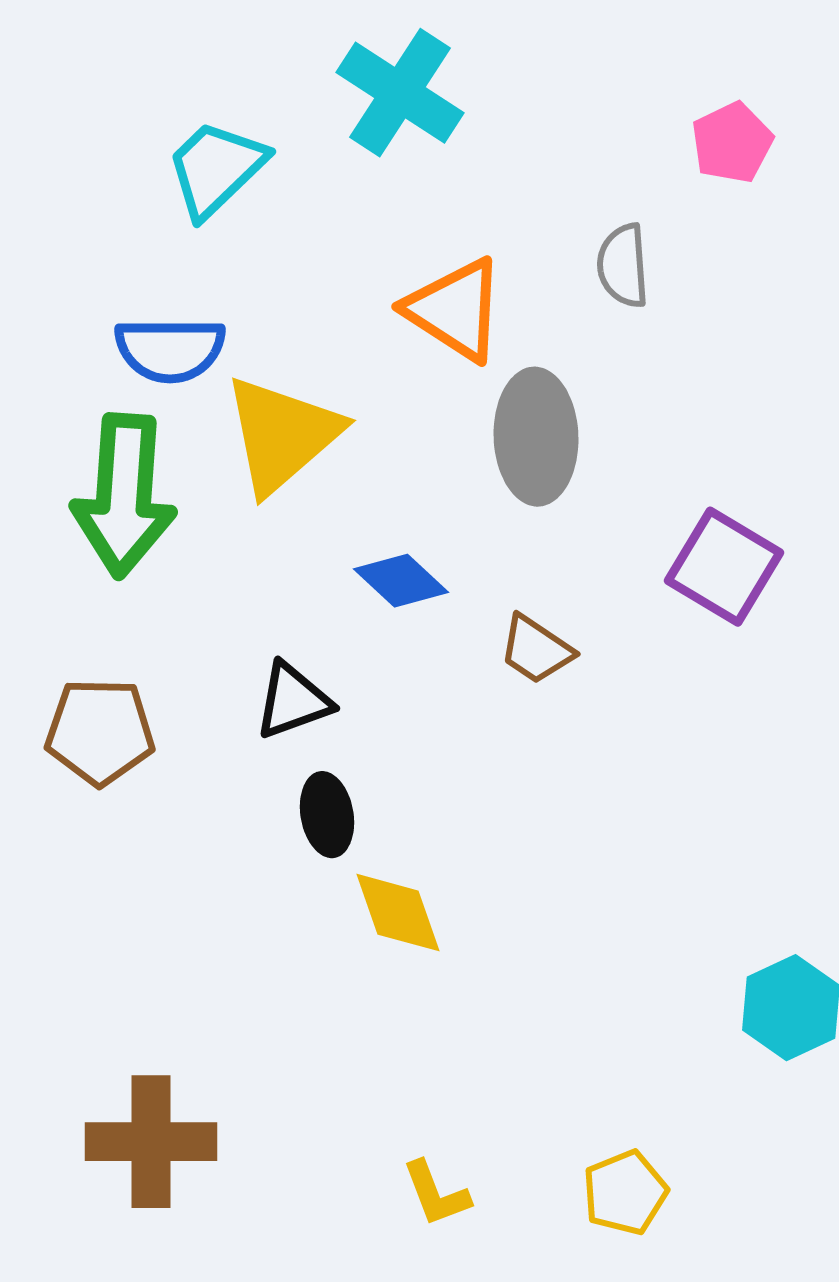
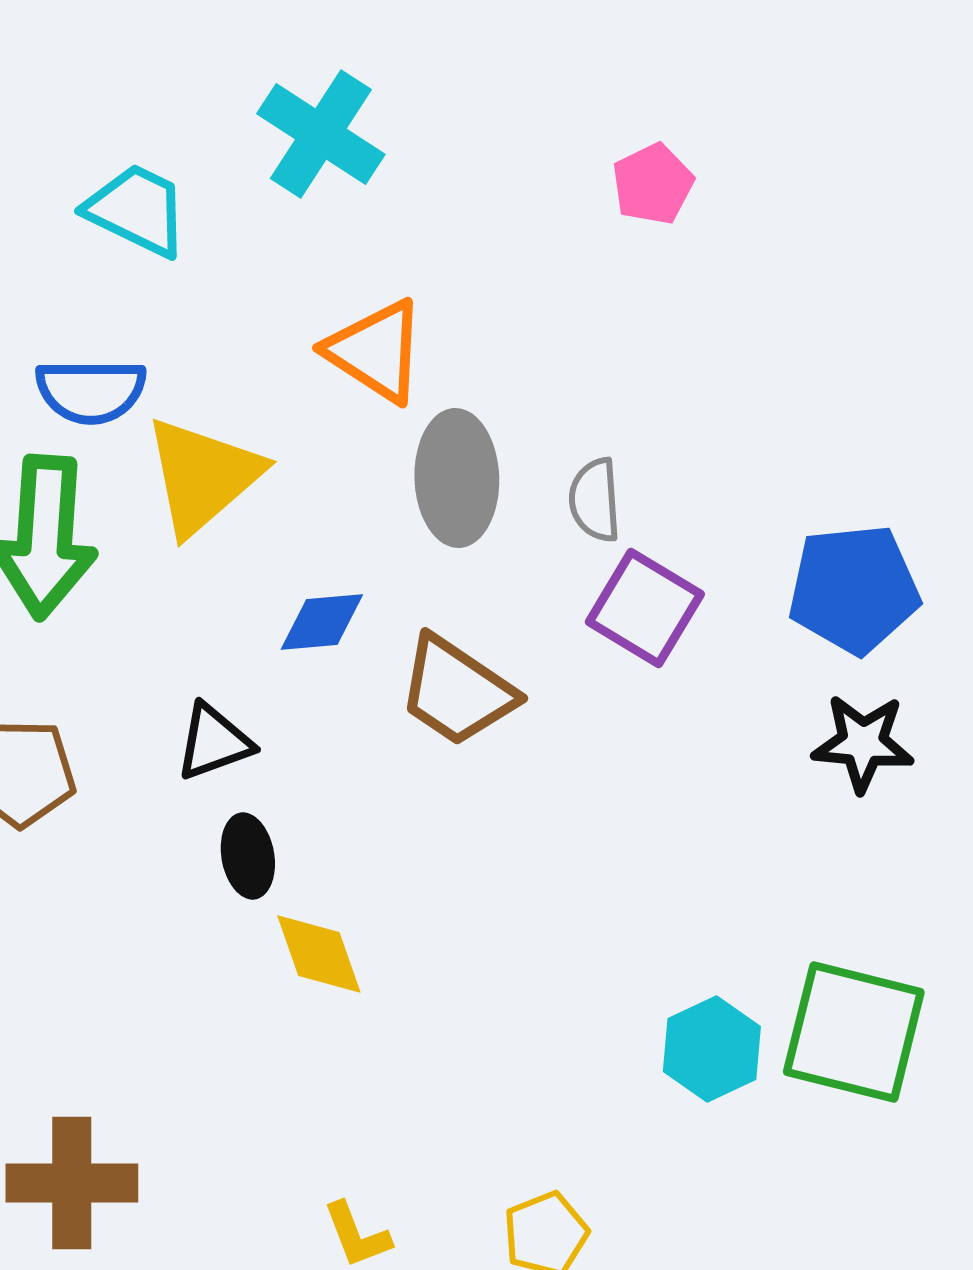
cyan trapezoid: (216, 169) -> (137, 210), turned 70
gray semicircle: (623, 266) -> (595, 500), moved
blue diamond: (401, 581) -> (322, 622), turned -48
brown trapezoid: (536, 650) -> (457, 691), size x1.6

